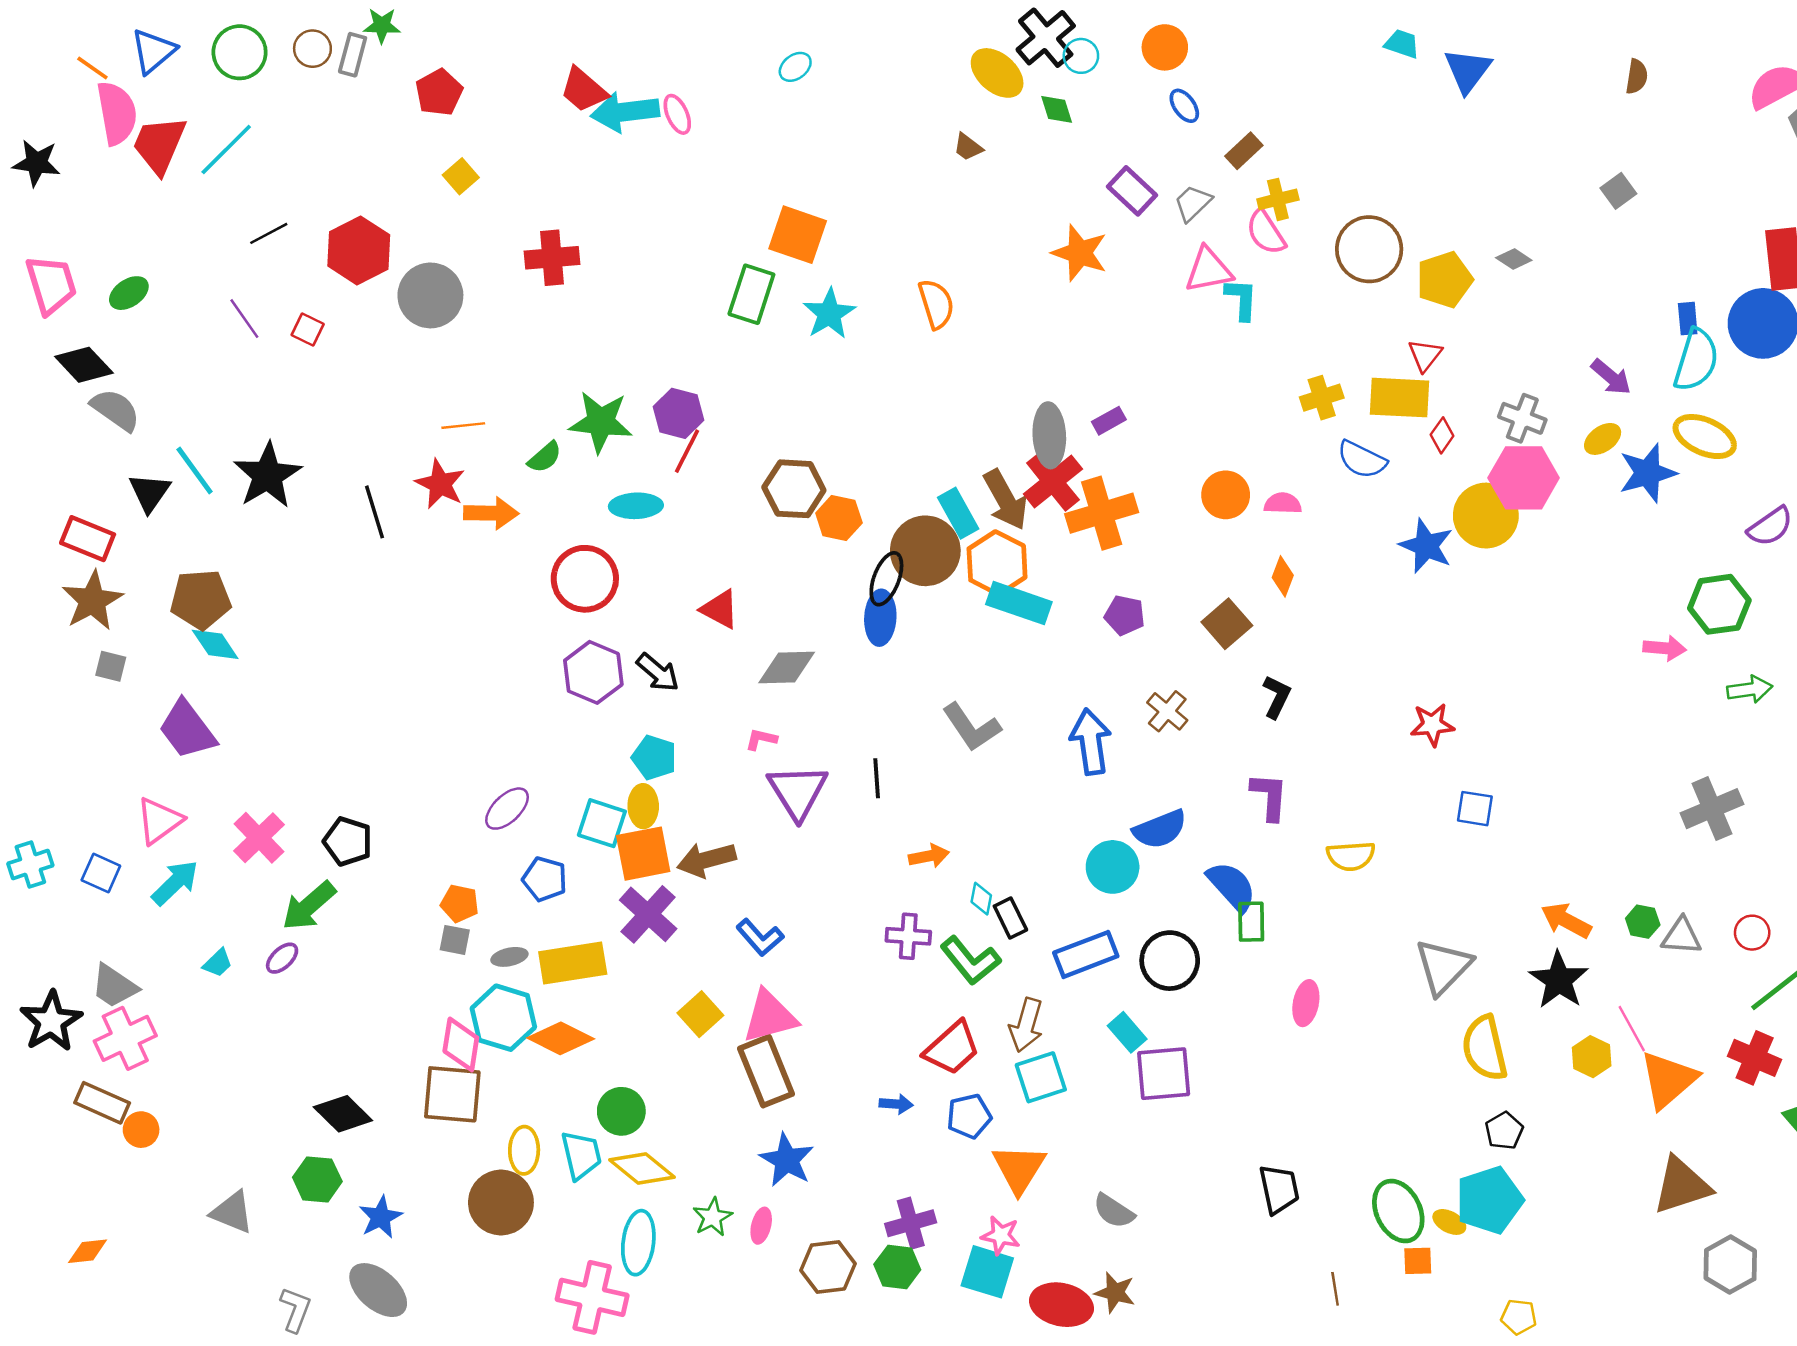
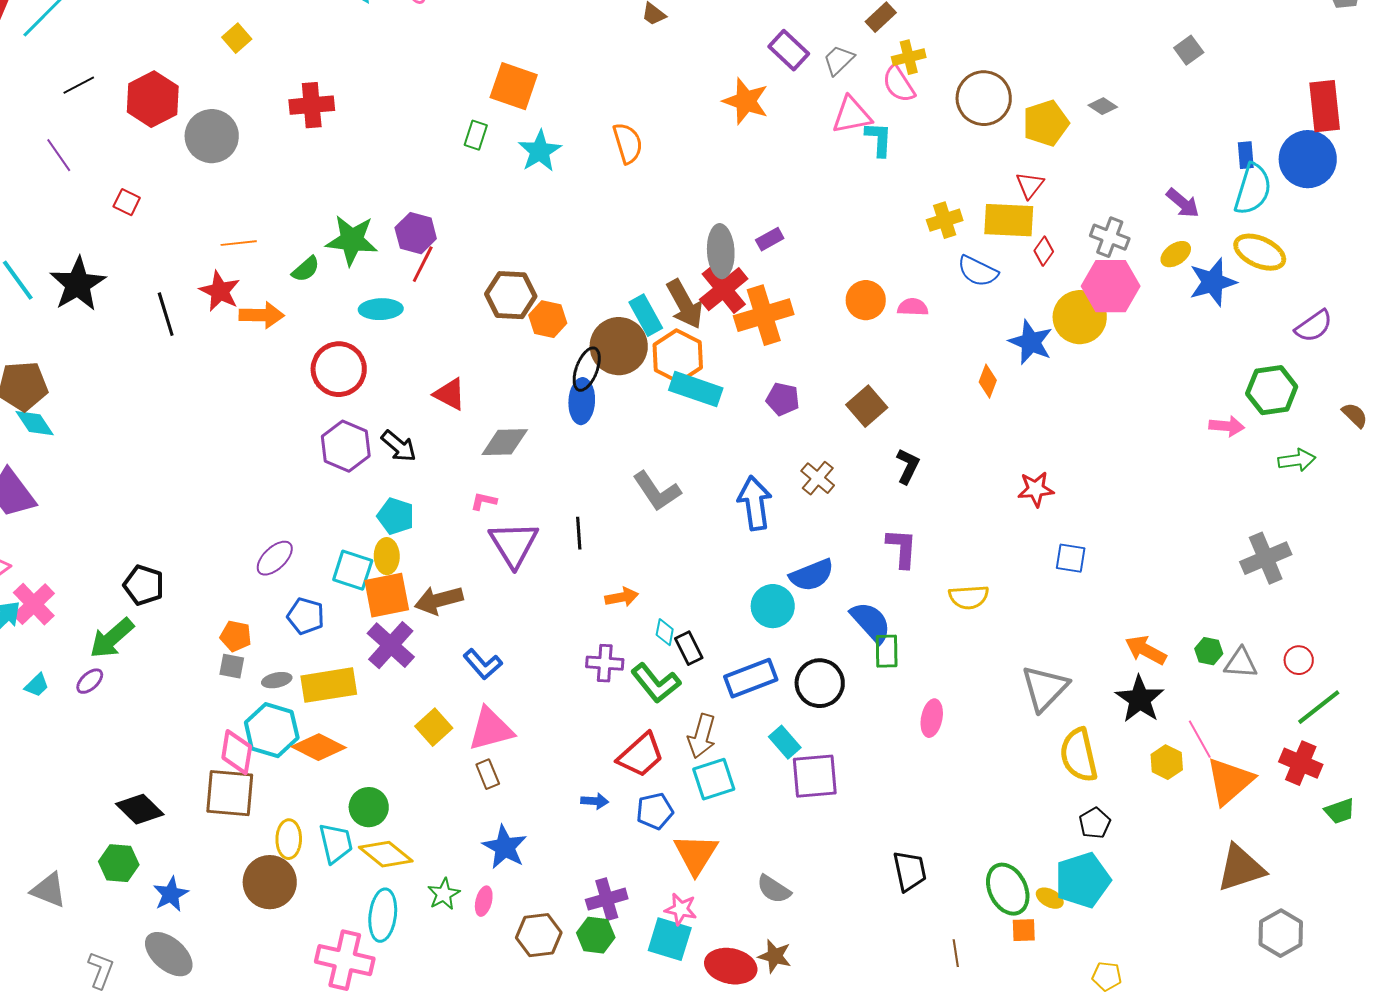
green rectangle: (751, 294) -> (476, 135), size x0.6
red square: (308, 330) -> (127, 202), moved
orange diamond: (1283, 576) -> (988, 381), moved
pink cross: (259, 838) -> (34, 604), moved
brown rectangle: (766, 1071) -> (488, 774), size x0.5

